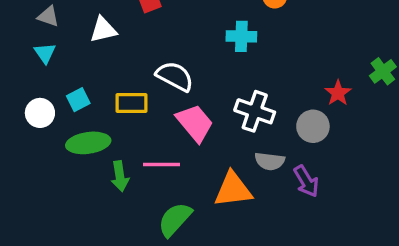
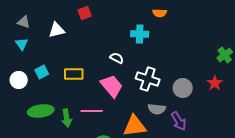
white semicircle: (175, 76) -> (117, 58), moved, size x0.6
red star: (338, 93) -> (215, 83), moved
green ellipse: (88, 143) -> (41, 111), moved

